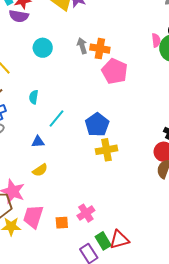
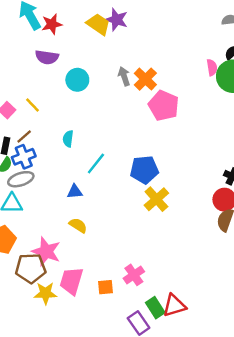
purple semicircle: (19, 16) -> (47, 57), moved
orange cross: (100, 49) -> (145, 79), turned 36
blue pentagon: (97, 125) -> (144, 170), turned 30
yellow cross: (107, 150) -> (156, 199), turned -30
yellow semicircle: (40, 170) -> (78, 225), turned -112

